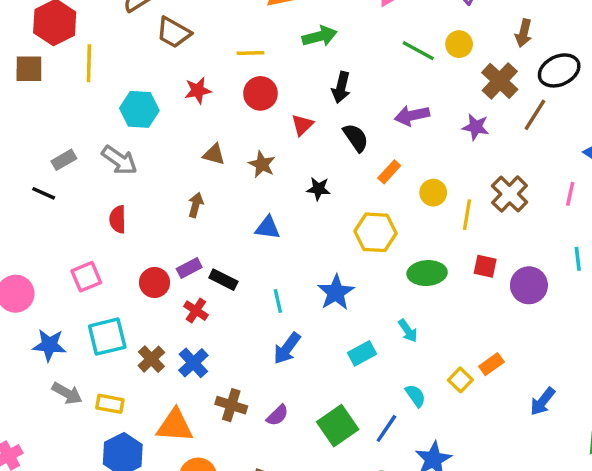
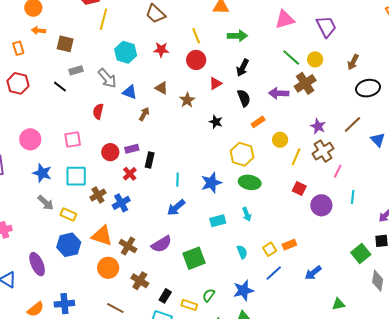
yellow line: (251, 53) -> (196, 36), turned 56
brown square: (29, 69) -> (65, 44), moved
brown cross: (500, 81) -> (305, 83), moved
brown line: (535, 115) -> (352, 124), moved
purple star: (476, 127) -> (318, 126), moved
pink line: (570, 194) -> (338, 171), moved
blue triangle: (268, 228) -> (130, 92), moved
green ellipse: (427, 273) -> (250, 182), moved
black rectangle: (223, 280) -> (150, 160), turned 63
brown cross: (231, 405) -> (128, 246), moved
purple semicircle: (277, 415) -> (161, 244), size x1.5
blue line: (386, 428) -> (274, 273), moved

